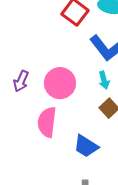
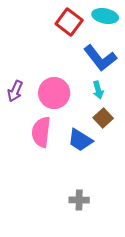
blue trapezoid: (86, 146) -> (80, 140), moved

